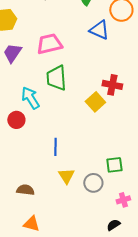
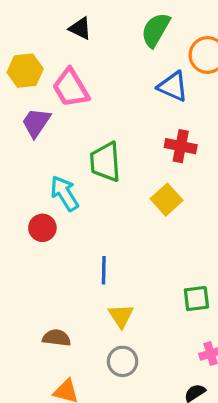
pink trapezoid: (49, 44) -> (71, 88), moved, turned -108
red cross: (112, 85) -> (181, 146), moved
gray circle: (93, 183) -> (123, 361), moved

